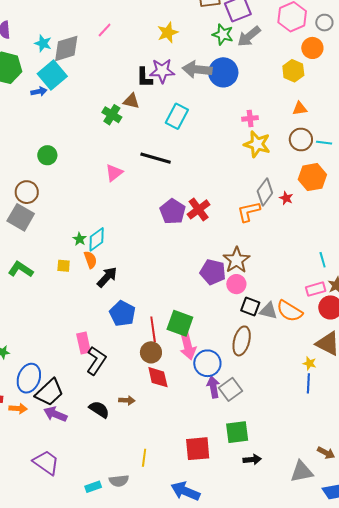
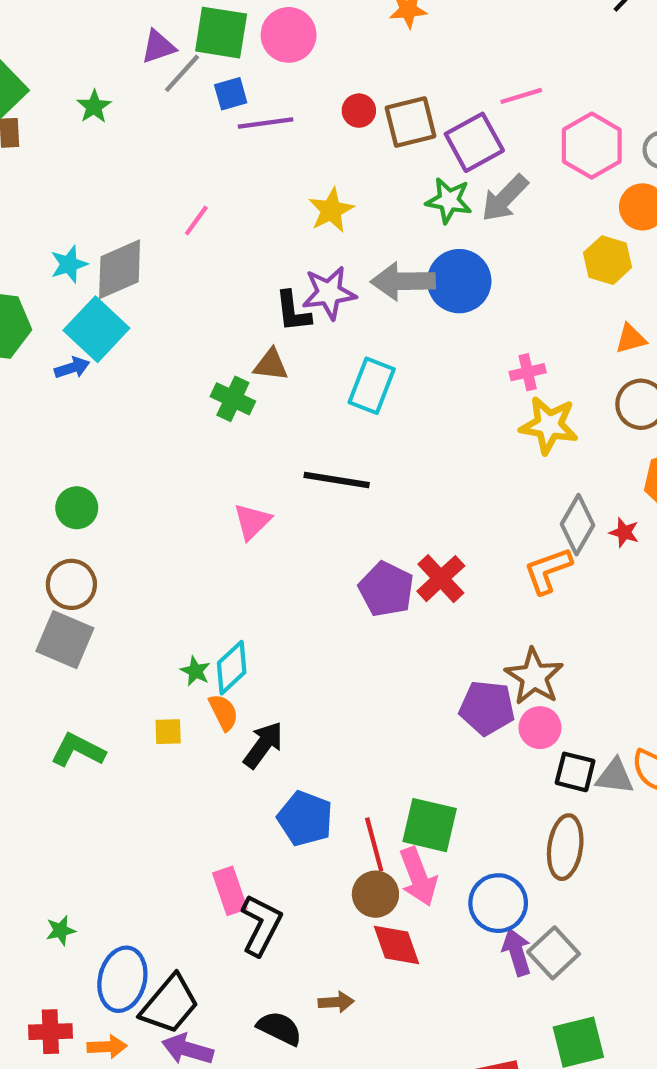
cyan star: (43, 43) -> (69, 264), turned -30
green circle: (47, 155) -> (77, 508), moved
pink arrow: (188, 346) -> (418, 877), moved

